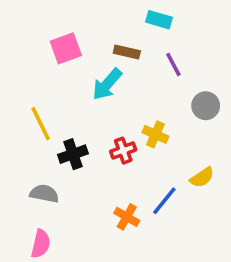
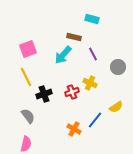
pink square: (66, 48) -> (28, 49), moved
purple line: (173, 64) -> (93, 54), moved
gray semicircle: (44, 194) -> (28, 116), turned 42

